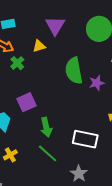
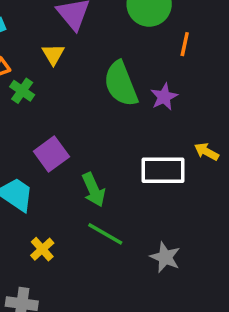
yellow triangle: (39, 46) -> (53, 54), turned -32
white rectangle: (85, 139) -> (163, 170), moved

